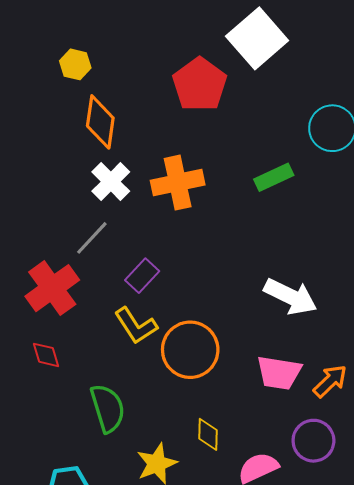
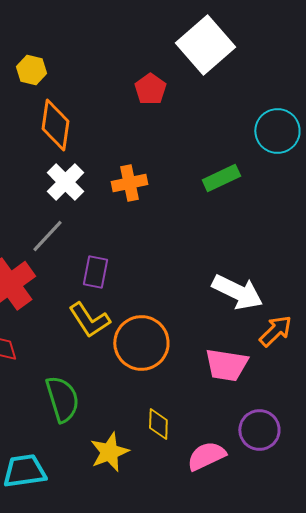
red pentagon: (200, 84) -> (150, 89), size x0.6
orange cross: (178, 183) -> (129, 183), size x0.7
purple rectangle: (142, 276) -> (95, 272), turned -32
orange arrow: (330, 381) -> (275, 331), moved

